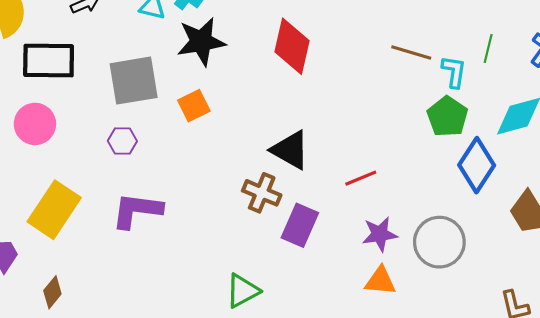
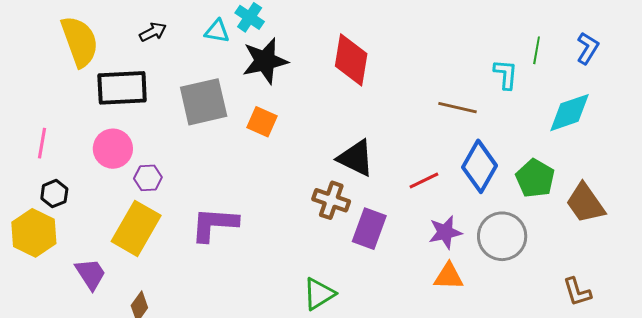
brown line: (411, 53) -> (458, 108), moved
orange square: (194, 106) -> (262, 122), turned -36
green pentagon: (447, 117) -> (535, 178), moved
purple hexagon: (122, 141) -> (148, 178), moved
blue diamond: (477, 165) -> (479, 166), moved

